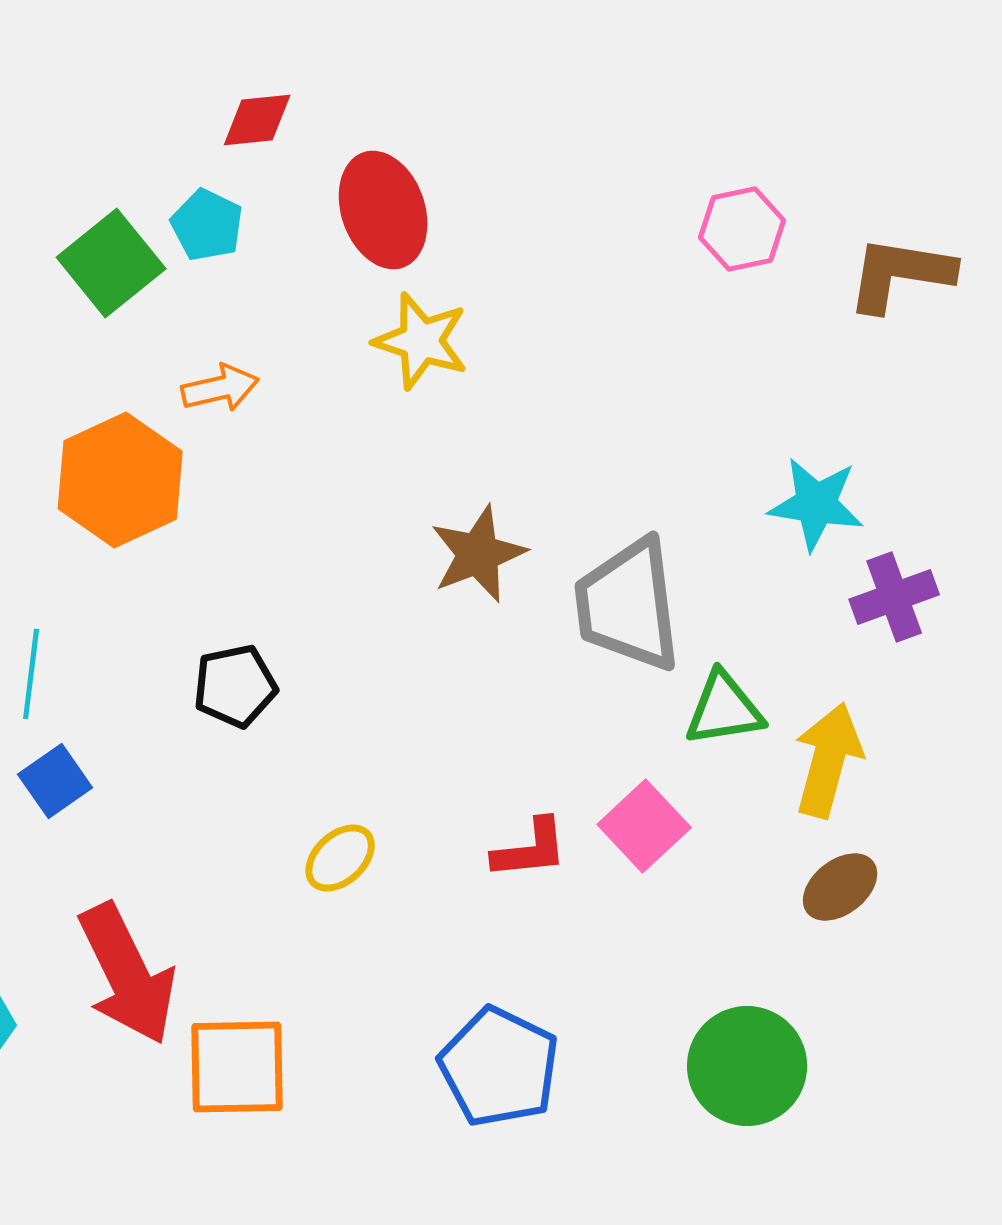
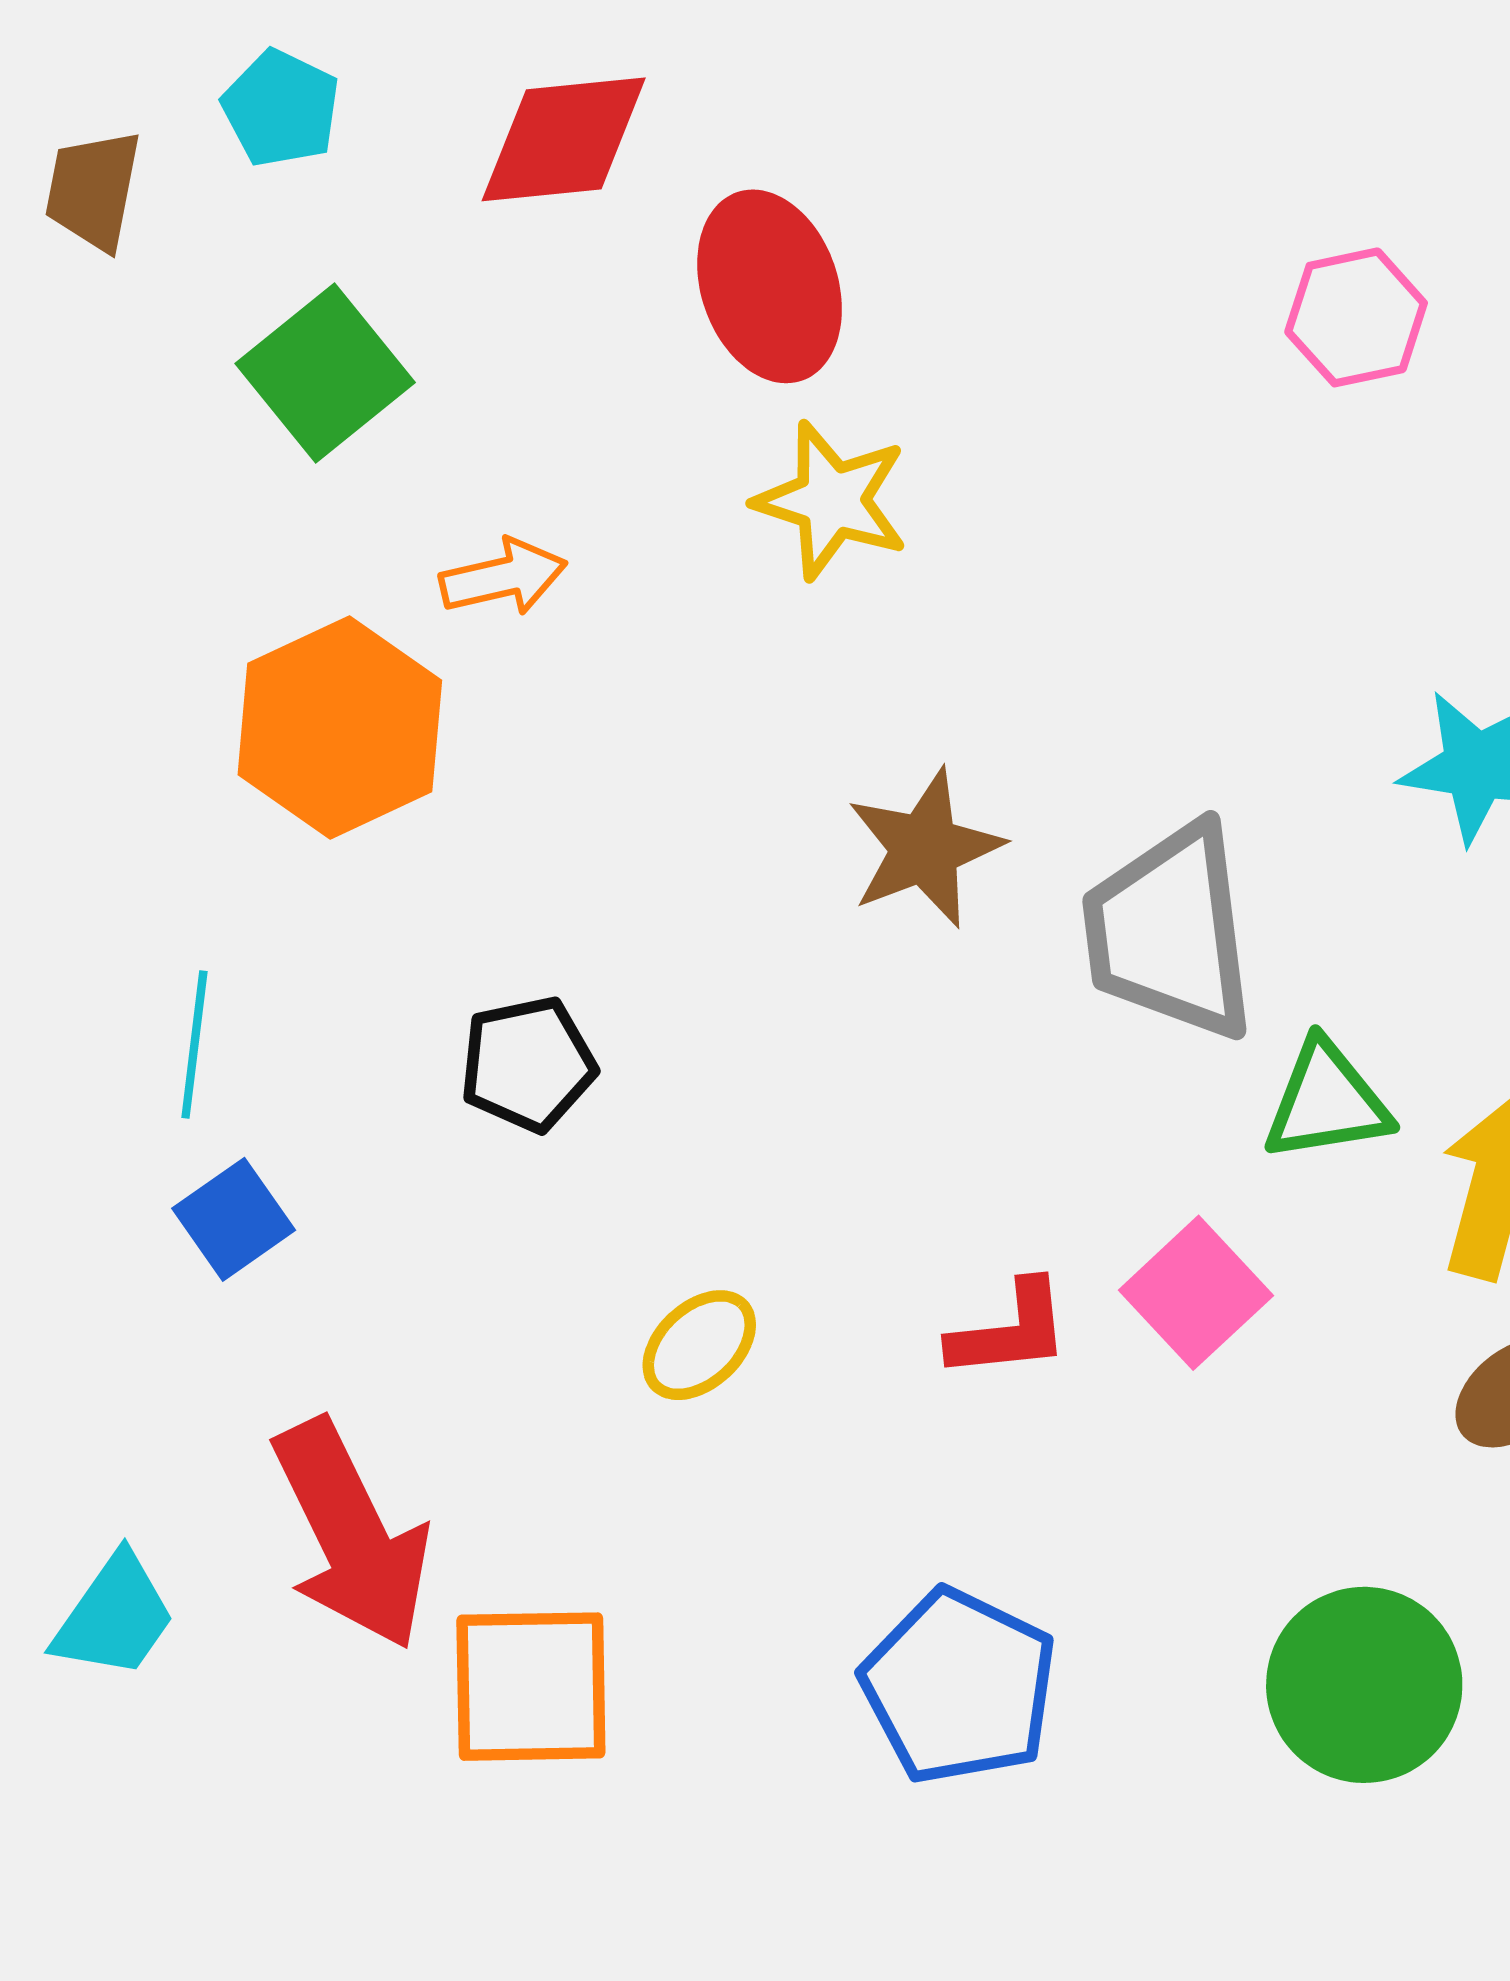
red diamond: (257, 120) -> (564, 139), size x1.5
cyan pentagon: (207, 225) -> (281, 108), moved

